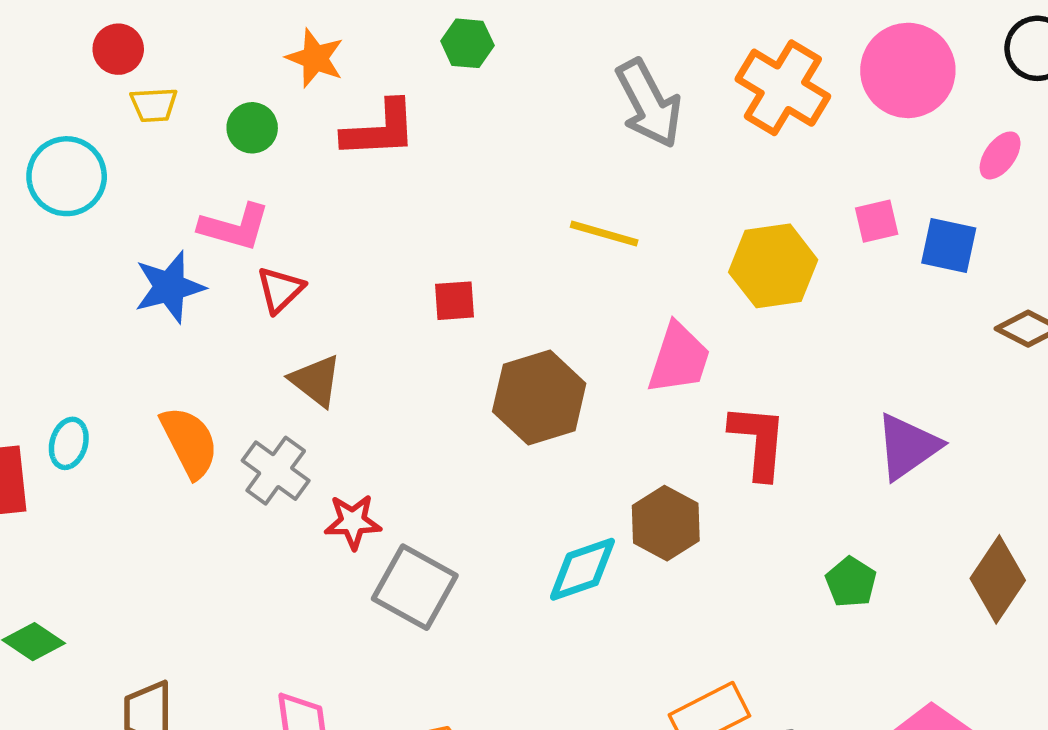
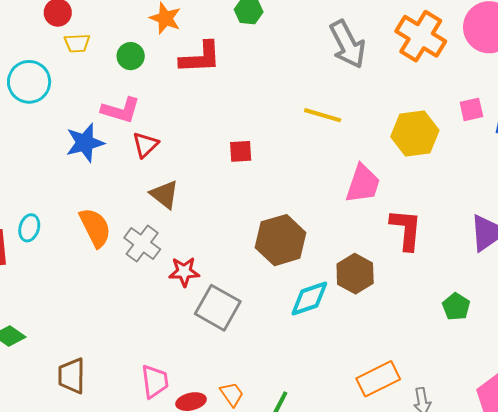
brown hexagon: (539, 397) -> (281, 240), moved

